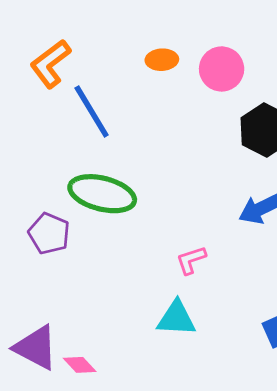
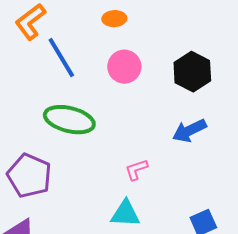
pink circle: (222, 69) -> (124, 67), moved
purple pentagon: (49, 233) -> (29, 176), moved, size x1.4

